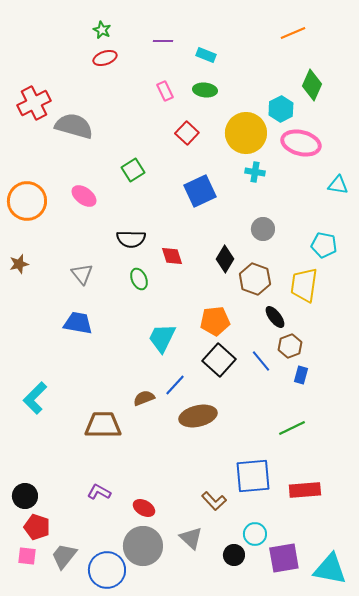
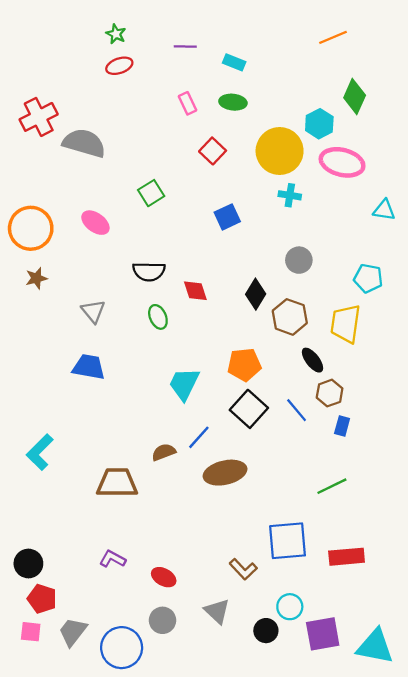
blue square: (200, 191) -> (227, 217), size x0.7
brown star: (19, 264) -> (36, 278), moved
gray circle: (143, 546) -> (163, 620), size x0.6

